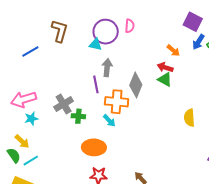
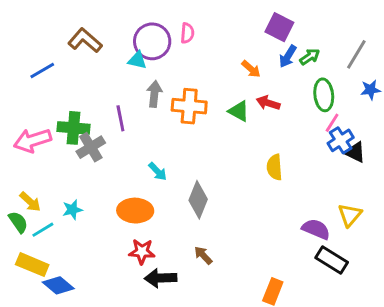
brown L-shape: (60, 31) -> (85, 40), turned -65
red arrow: (165, 67) -> (268, 103), moved
purple line: (96, 84) -> (120, 118), moved
gray diamond: (136, 85) -> (198, 200), moved
orange cross: (117, 102) -> (189, 106), moved
green cross: (78, 116) -> (74, 128), moved, size x1.5
cyan star: (31, 119) -> (72, 210), moved

